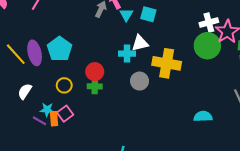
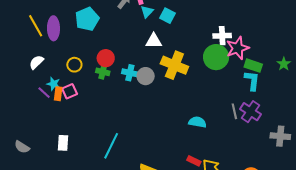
cyan pentagon: (59, 49) -> (87, 19), moved
cyan cross: (127, 54) -> (130, 73), moved

